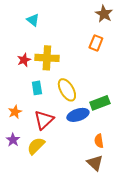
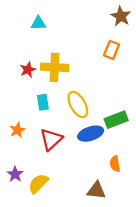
cyan triangle: (33, 20) -> (38, 23), turned -40
purple star: (13, 140) -> (15, 174), moved
yellow semicircle: (36, 146) -> (38, 184), moved
brown triangle: (95, 163) -> (96, 190), moved, turned -36

